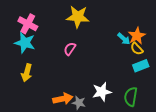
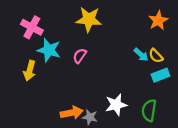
orange star: (137, 36) -> (158, 20), moved
cyan arrow: (124, 39) -> (141, 55), moved
cyan star: (25, 43) -> (49, 50), moved
yellow arrow: (27, 73) -> (30, 71), moved

